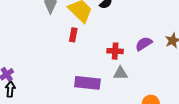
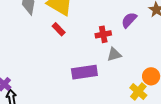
red rectangle: (73, 35) -> (59, 29), turned -40

